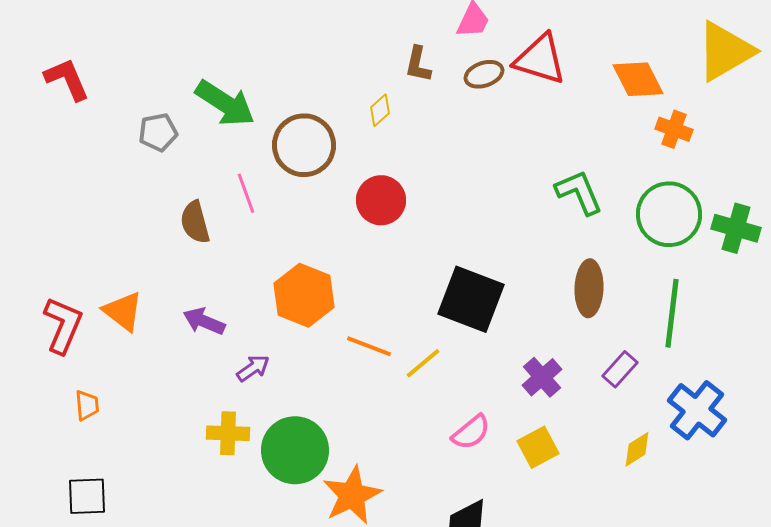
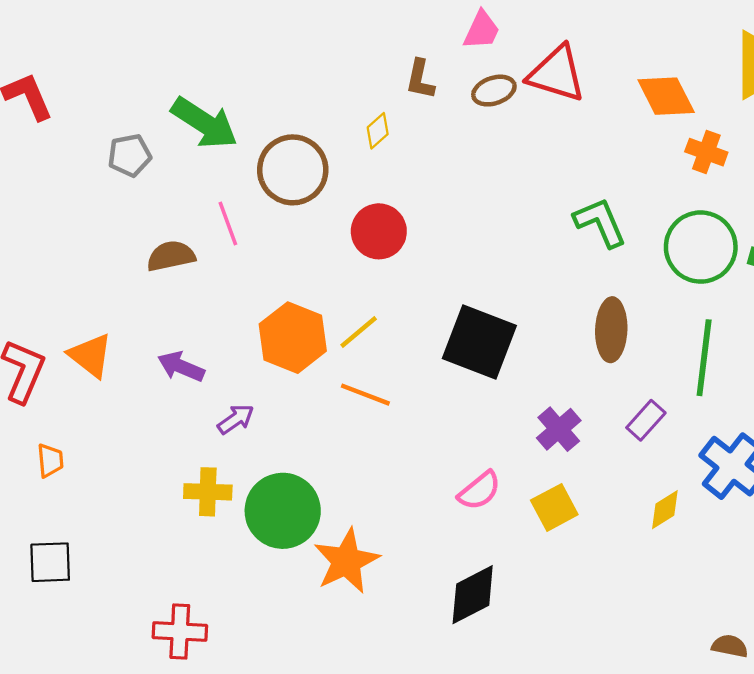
brown semicircle: (195, 222) -> (171, 256), turned 93
yellow line: (423, 363) -> (359, 332), moved

